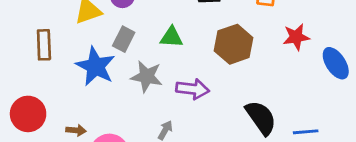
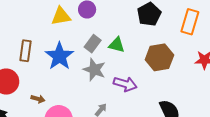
gray rectangle: (124, 39) -> (93, 44), moved
brown rectangle: (44, 45) -> (26, 51), moved

